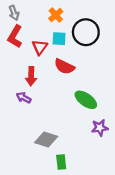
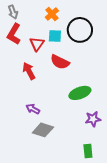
red arrow: (31, 76) -> (29, 71), turned 150
purple arrow: (24, 98) -> (33, 109), moved
green ellipse: (86, 100) -> (80, 93), turned -55
green rectangle: (61, 162) -> (88, 151), moved

